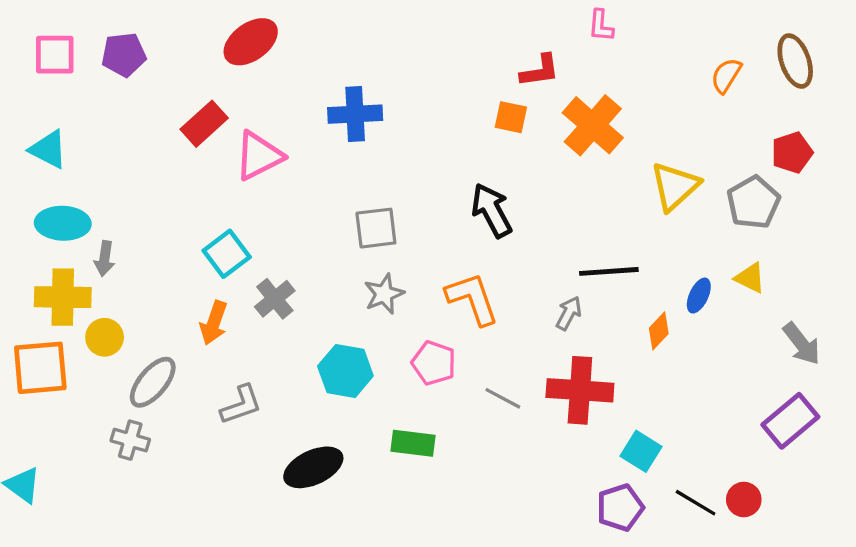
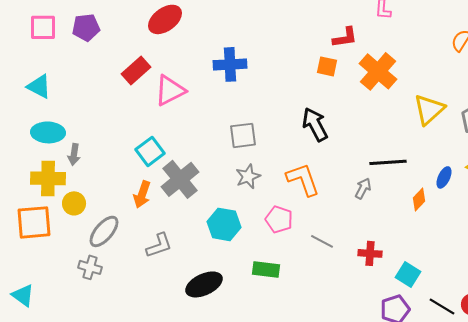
gray cross: (275, 299) -> (180, 179), size x1.5
red cross: (580, 390) -> (370, 253), moved, size x0.6

